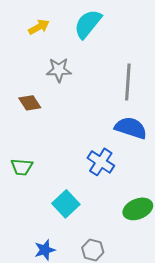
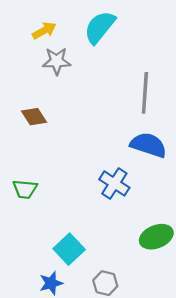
gray star: (59, 70) -> (57, 61), moved
cyan square: (66, 204) -> (69, 249), moved

